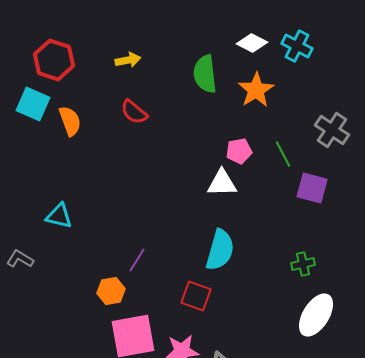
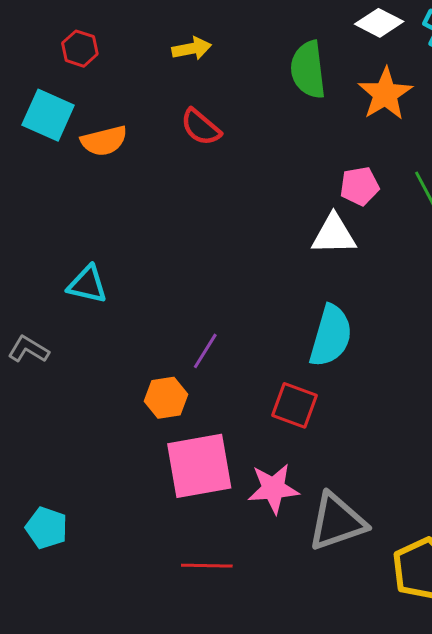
red hexagon: (54, 60) -> (80, 49), size x0.6
orange semicircle: (70, 121) -> (104, 141), turned 96

